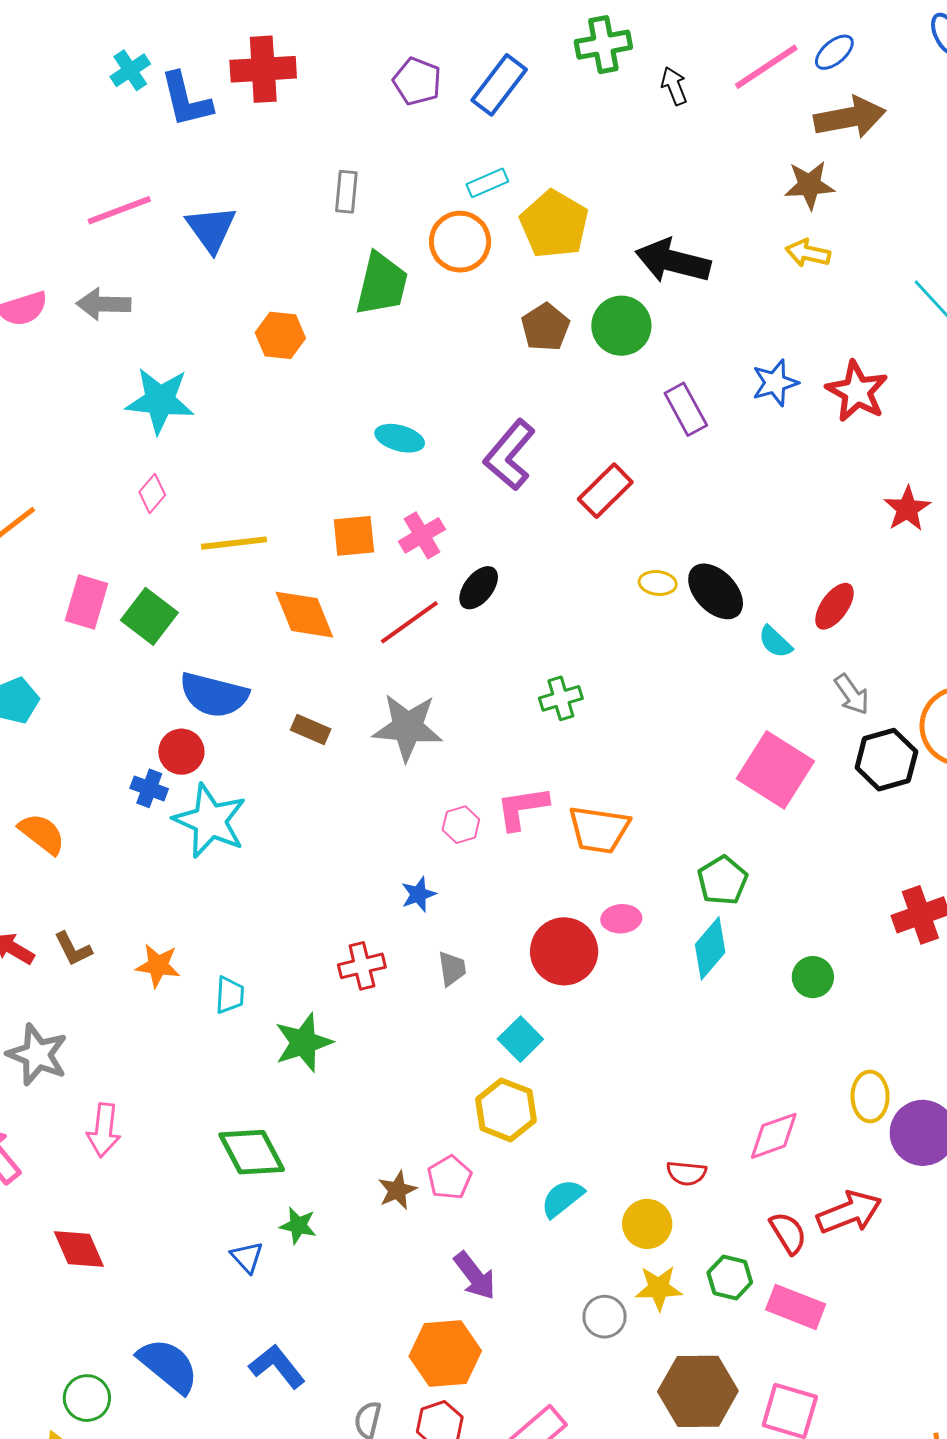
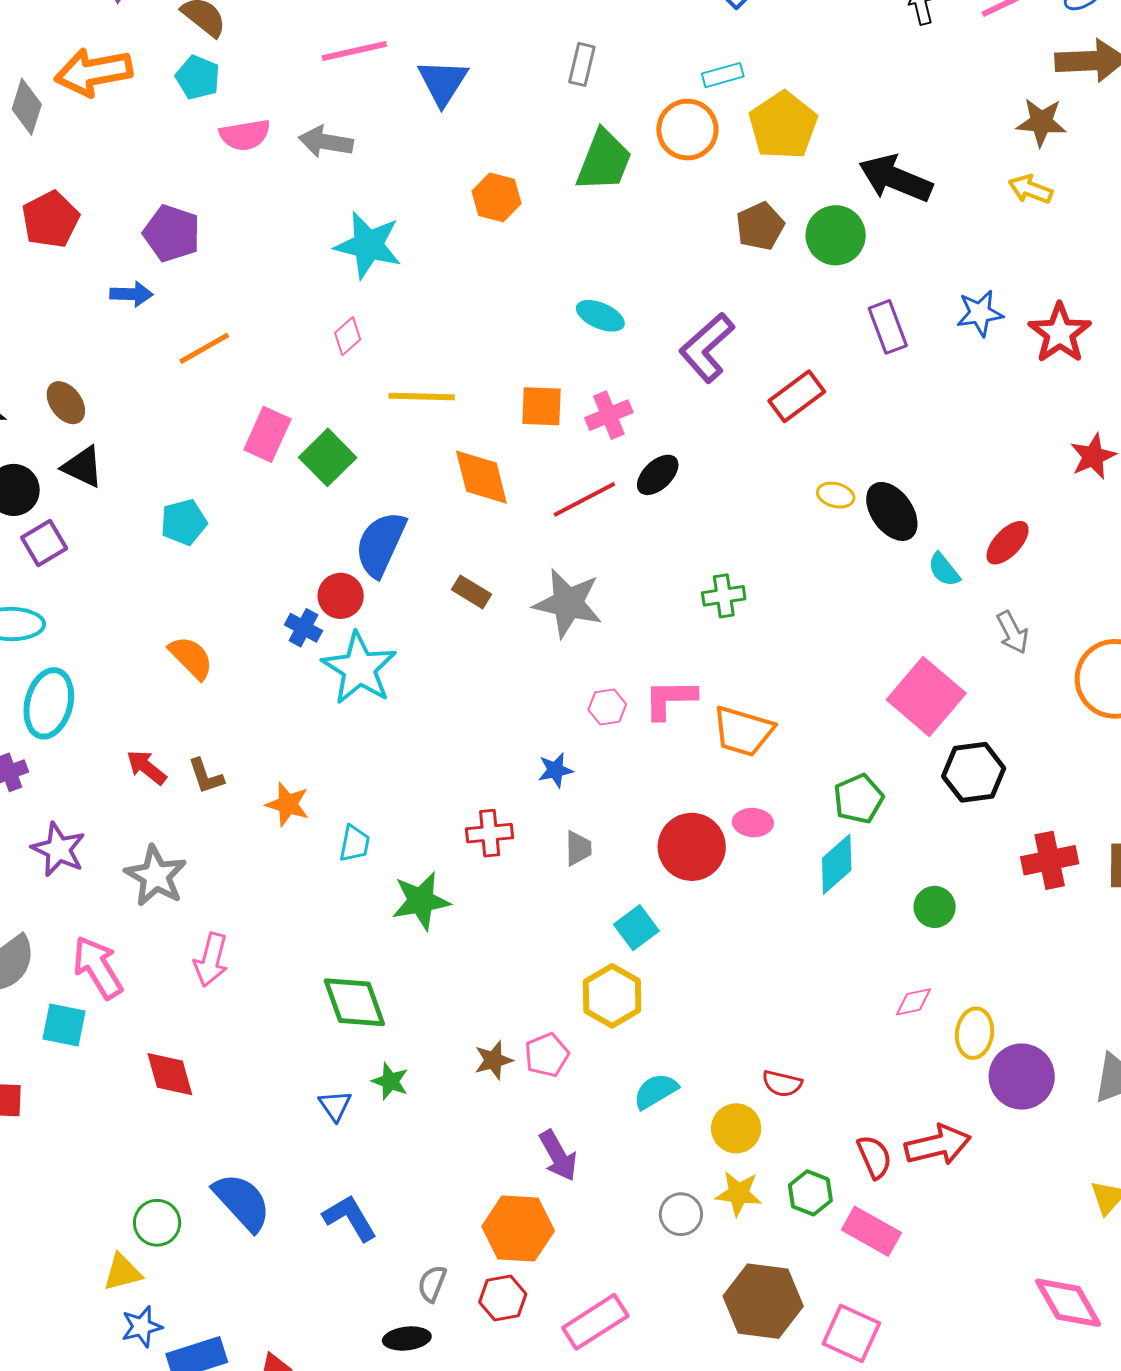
blue semicircle: (214, 695) -> (381, 544), turned 92
black hexagon: (886, 760) -> (974, 772), moved
pink diamond: (774, 1136) -> (913, 1002), moved, size x0.7

